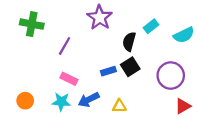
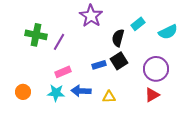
green cross: (32, 24) -> (36, 35), moved
pink rectangle: (69, 79) -> (63, 72), turned -49
blue arrow: (89, 100) -> (81, 91), turned 30
red triangle: (183, 106) -> (152, 95), moved

